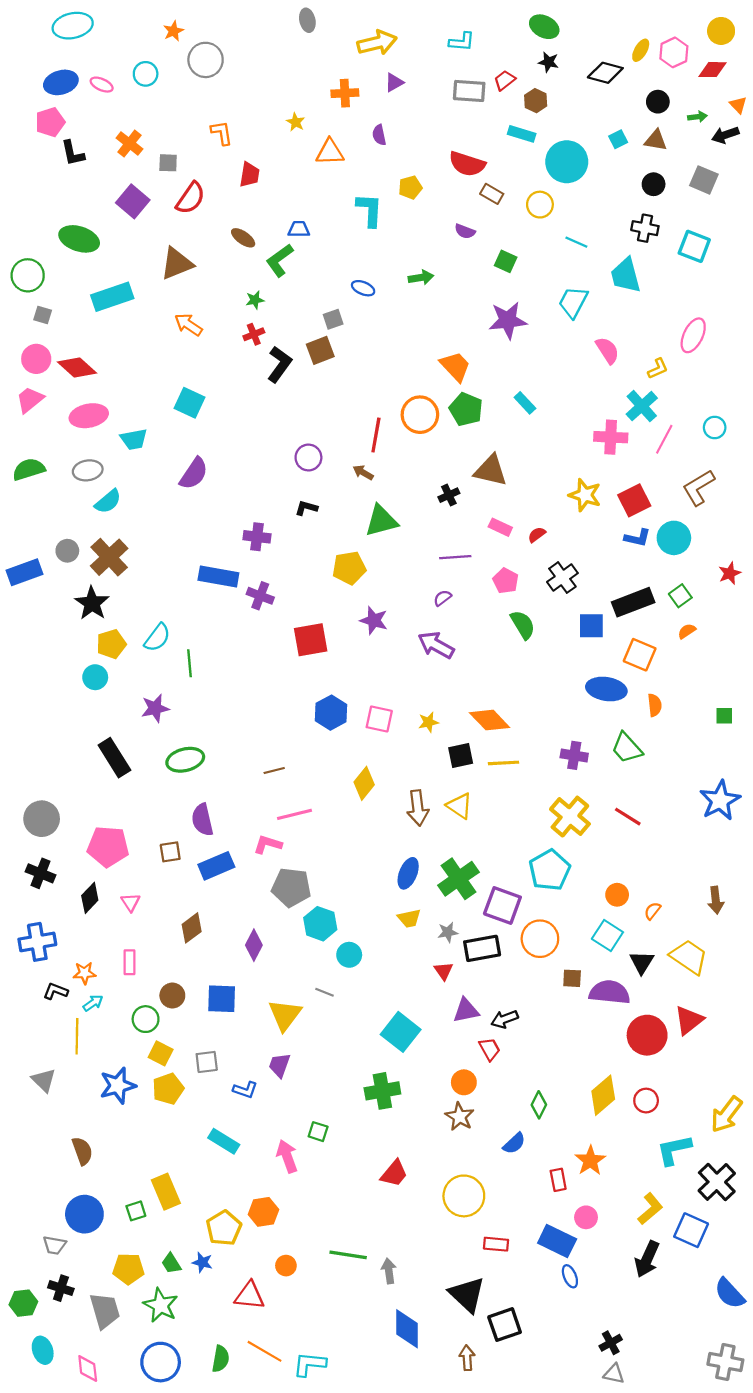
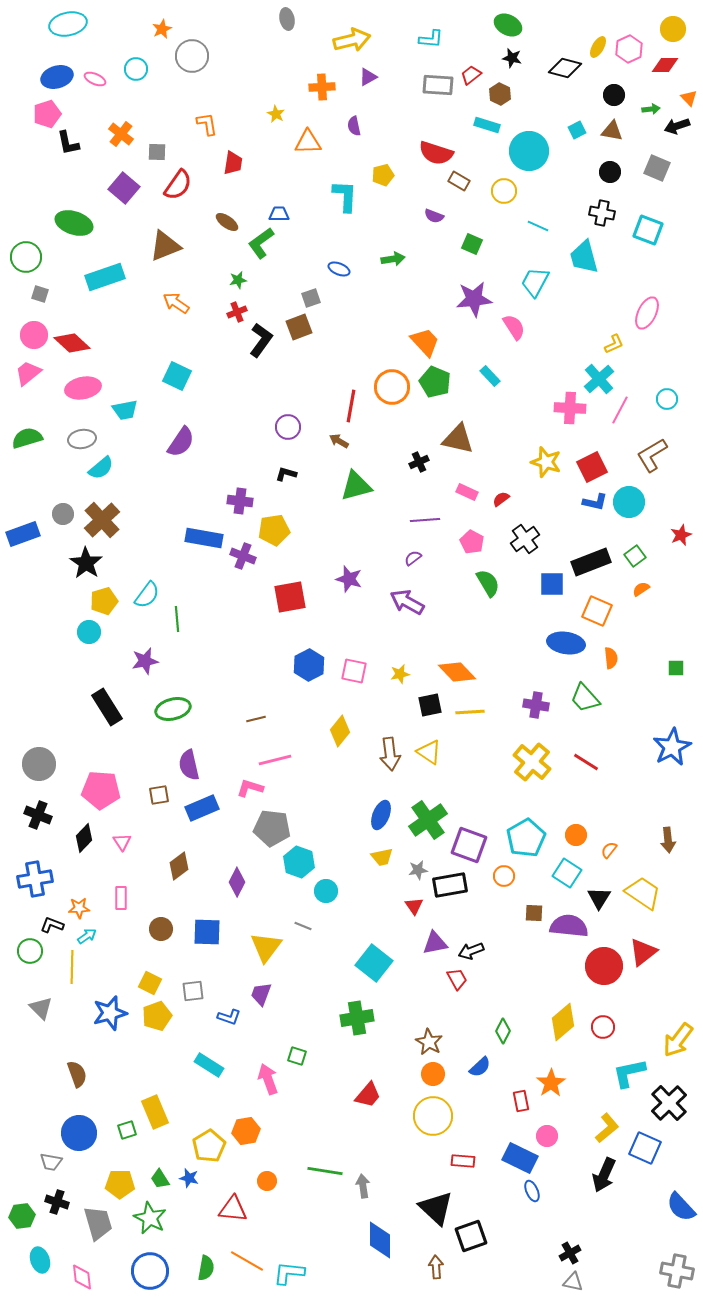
pink semicircle: (607, 350) -> (514, 327), moved
yellow pentagon: (349, 568) -> (274, 530), moved
cyan pentagon: (550, 870) -> (526, 838), moved
orange circle: (540, 939) -> (504, 876), size x0.6
green circle: (146, 1019) -> (30, 951), moved
orange circle: (464, 1082) -> (433, 1074), moved

